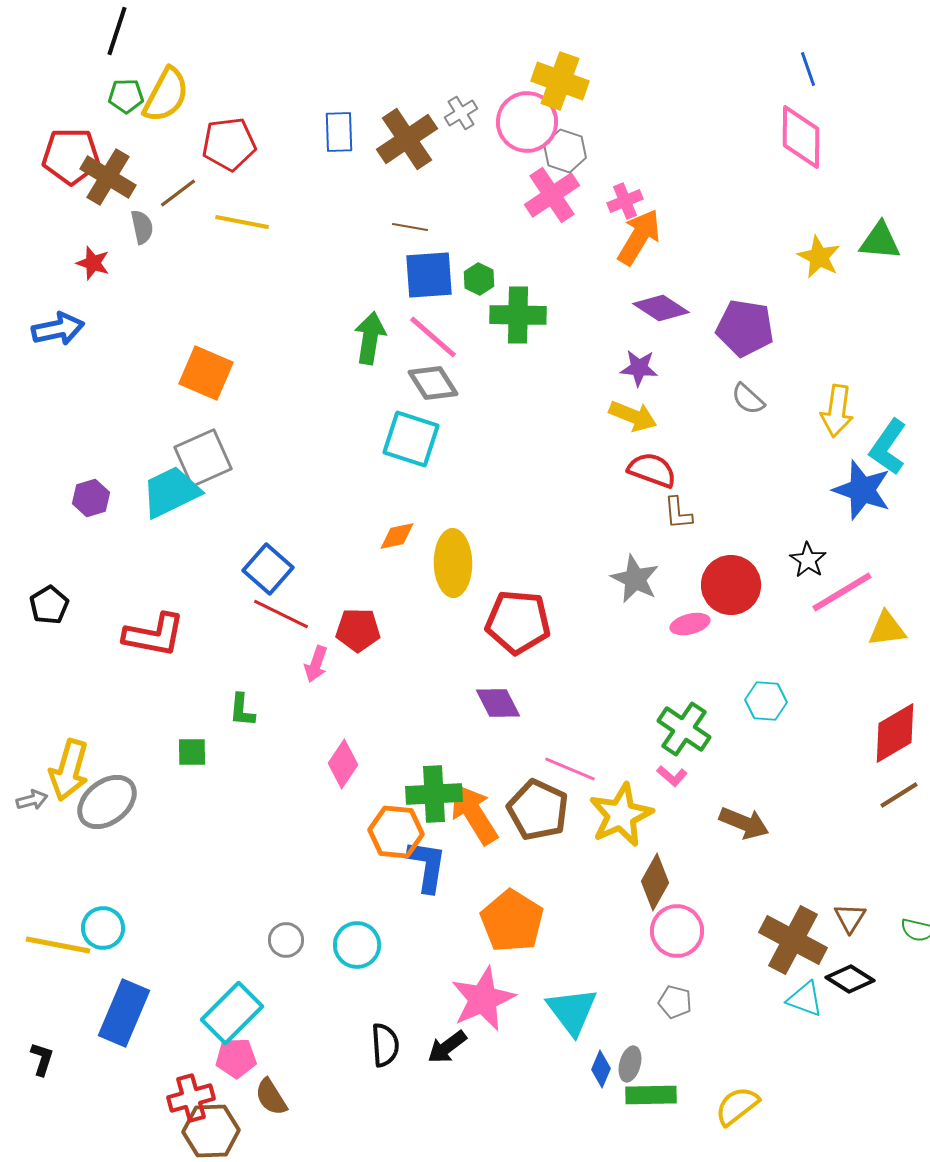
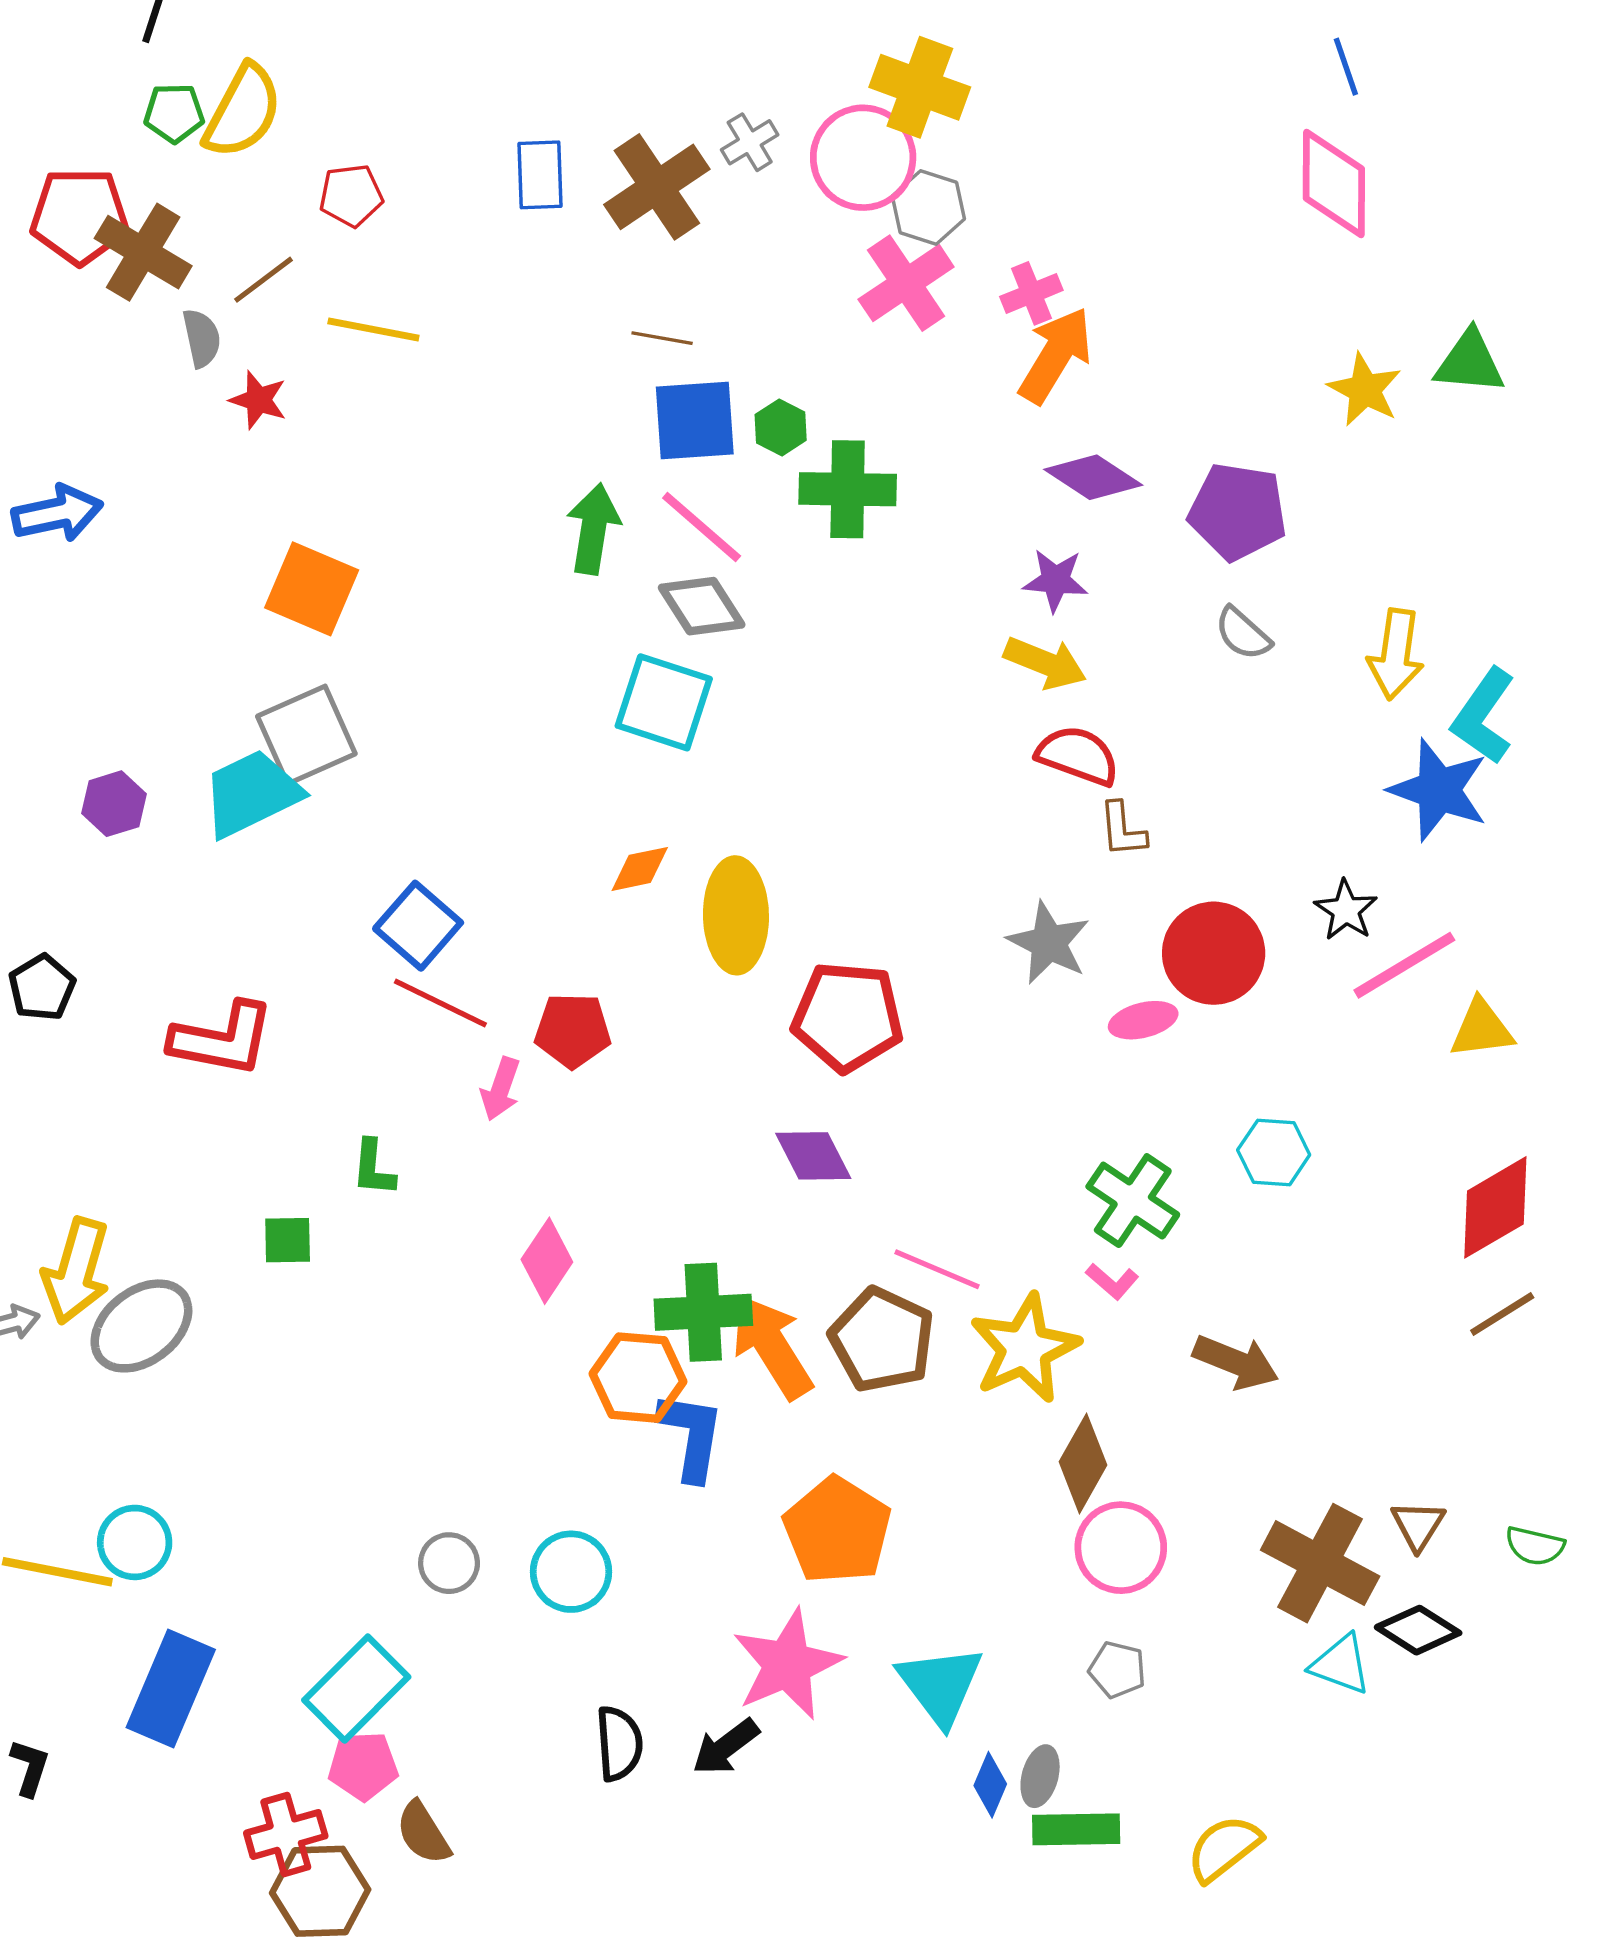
red pentagon: (229, 144) -> (351, 195), size x0.7
red star: (93, 263) -> (258, 400), moved

